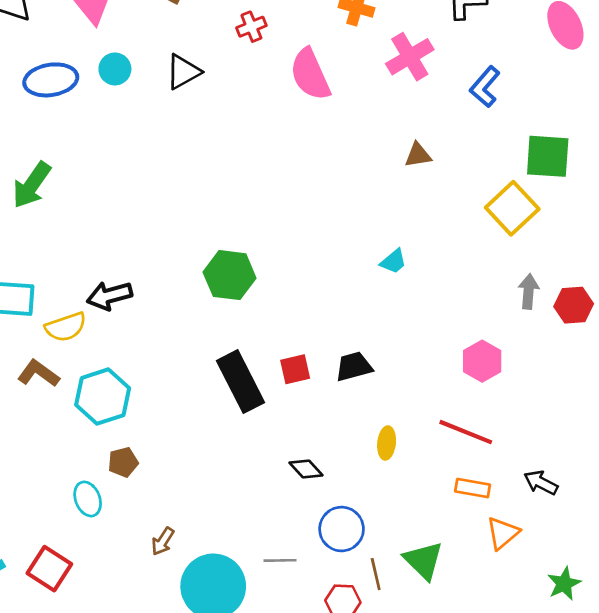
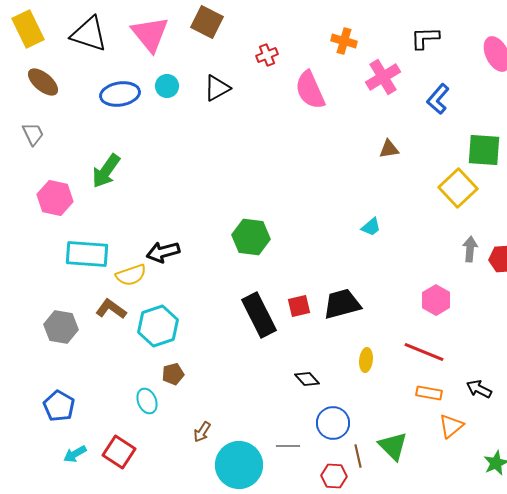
black trapezoid: (354, 367) -> (342, 304), size x1.4

